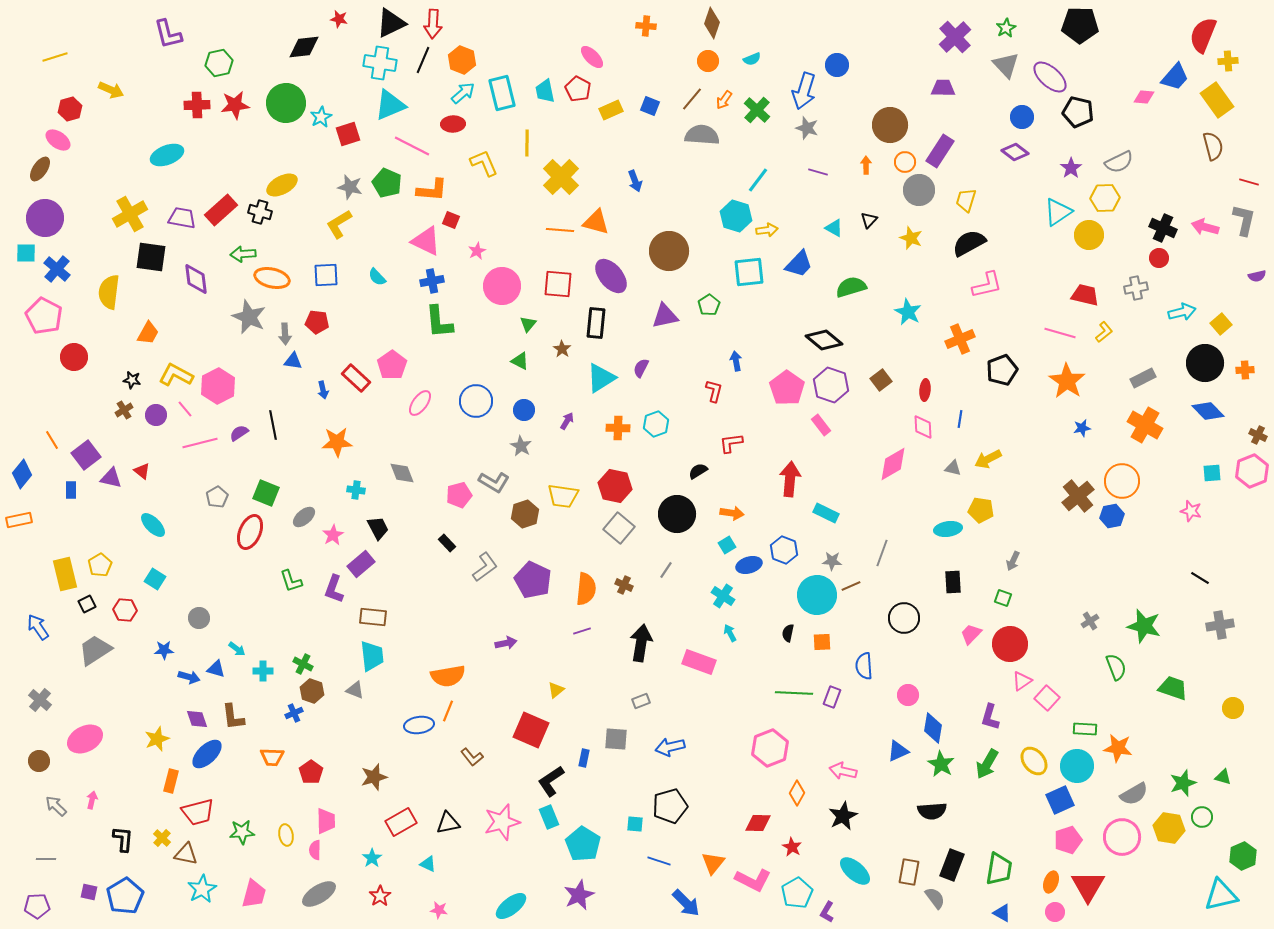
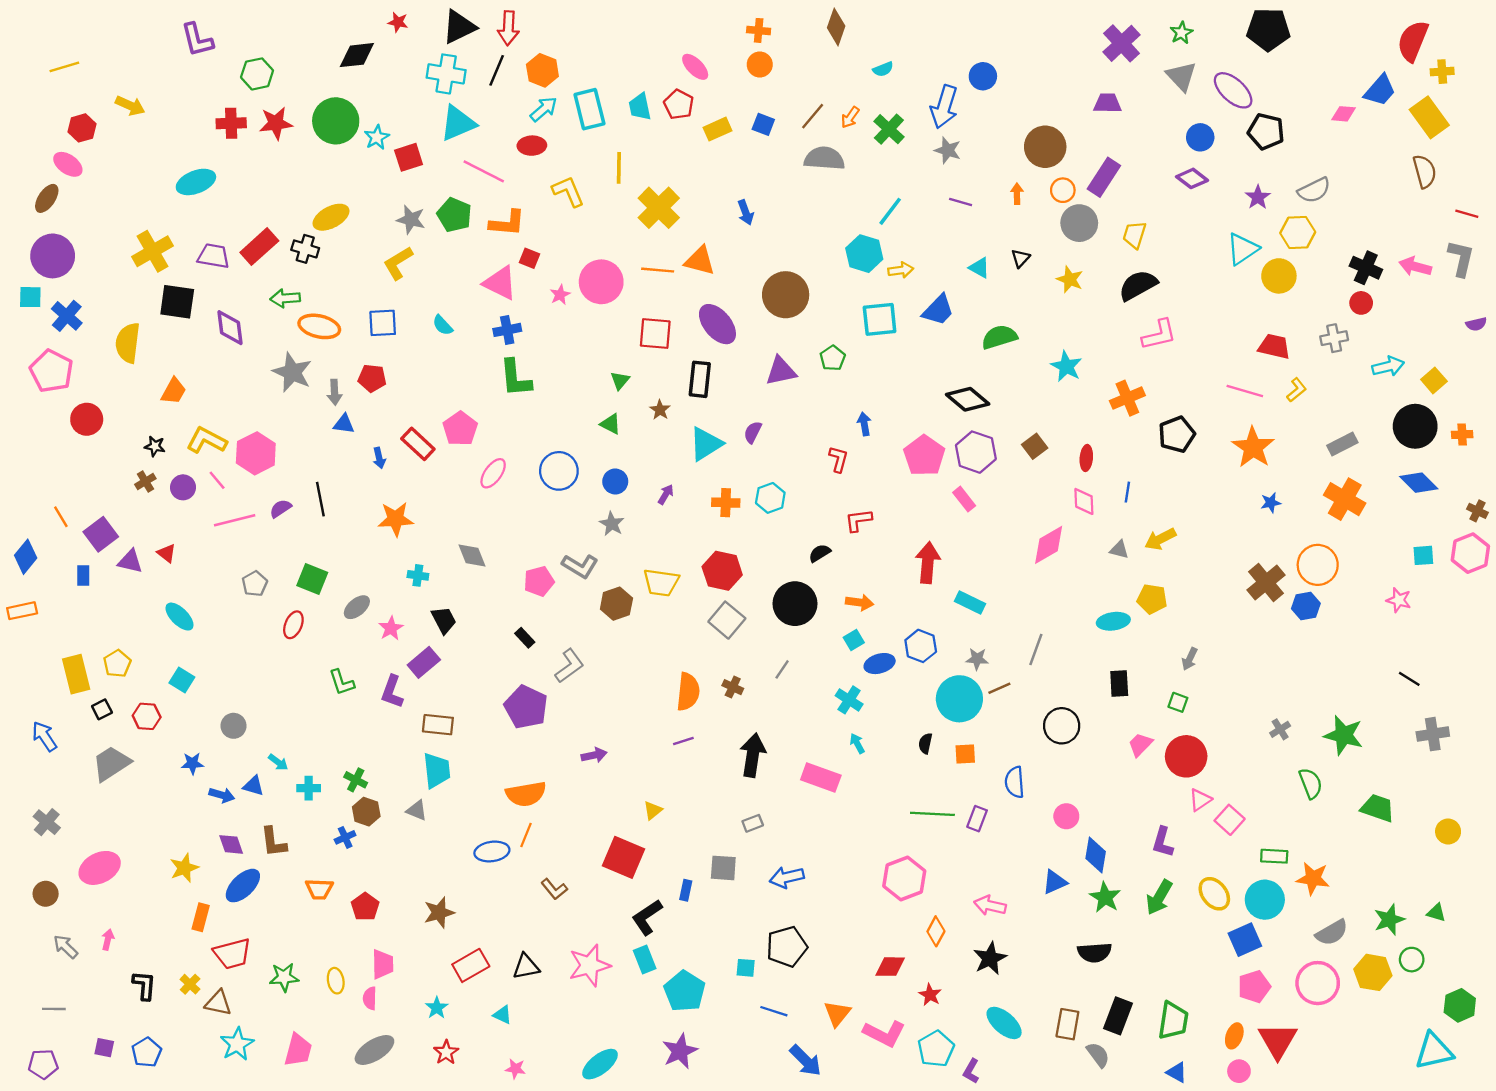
orange circle: (708, 61) -> (760, 65), moved
pink circle: (502, 286) -> (601, 282), moved
red ellipse: (250, 532) -> (293, 625), size x0.7
purple pentagon: (533, 580) -> (526, 707), moved
blue pentagon: (125, 896) -> (147, 1052), size x0.7

